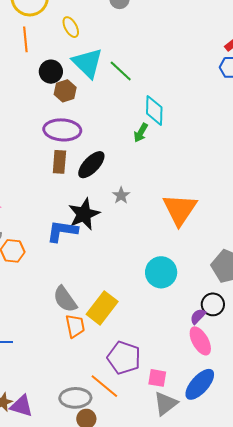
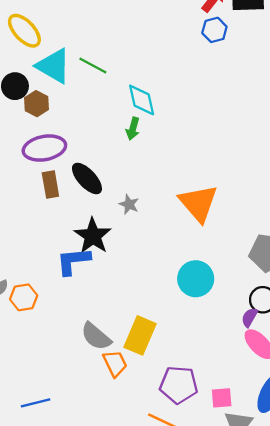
yellow ellipse: (71, 27) -> (24, 31), size x1.5
black ellipse: (91, 165) -> (87, 179), turned -72

